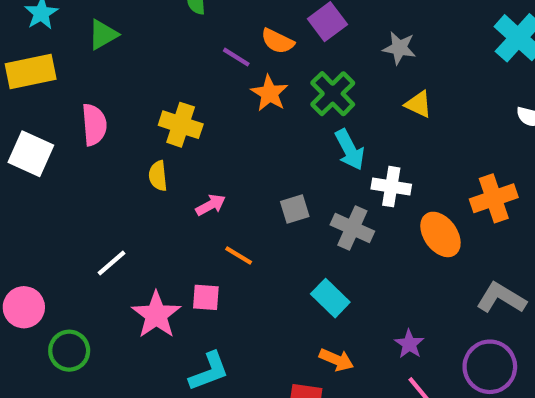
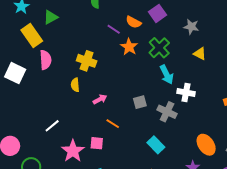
yellow rectangle: (31, 72) -> (32, 35), moved, turned 65
orange ellipse: (440, 234) -> (206, 145), moved

